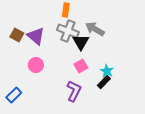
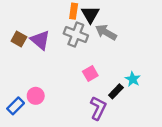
black triangle: (81, 42) -> (90, 14), moved
pink circle: (36, 65) -> (36, 96), moved
cyan star: (107, 71) -> (133, 79), moved
purple L-shape: (74, 91) -> (98, 108), moved

